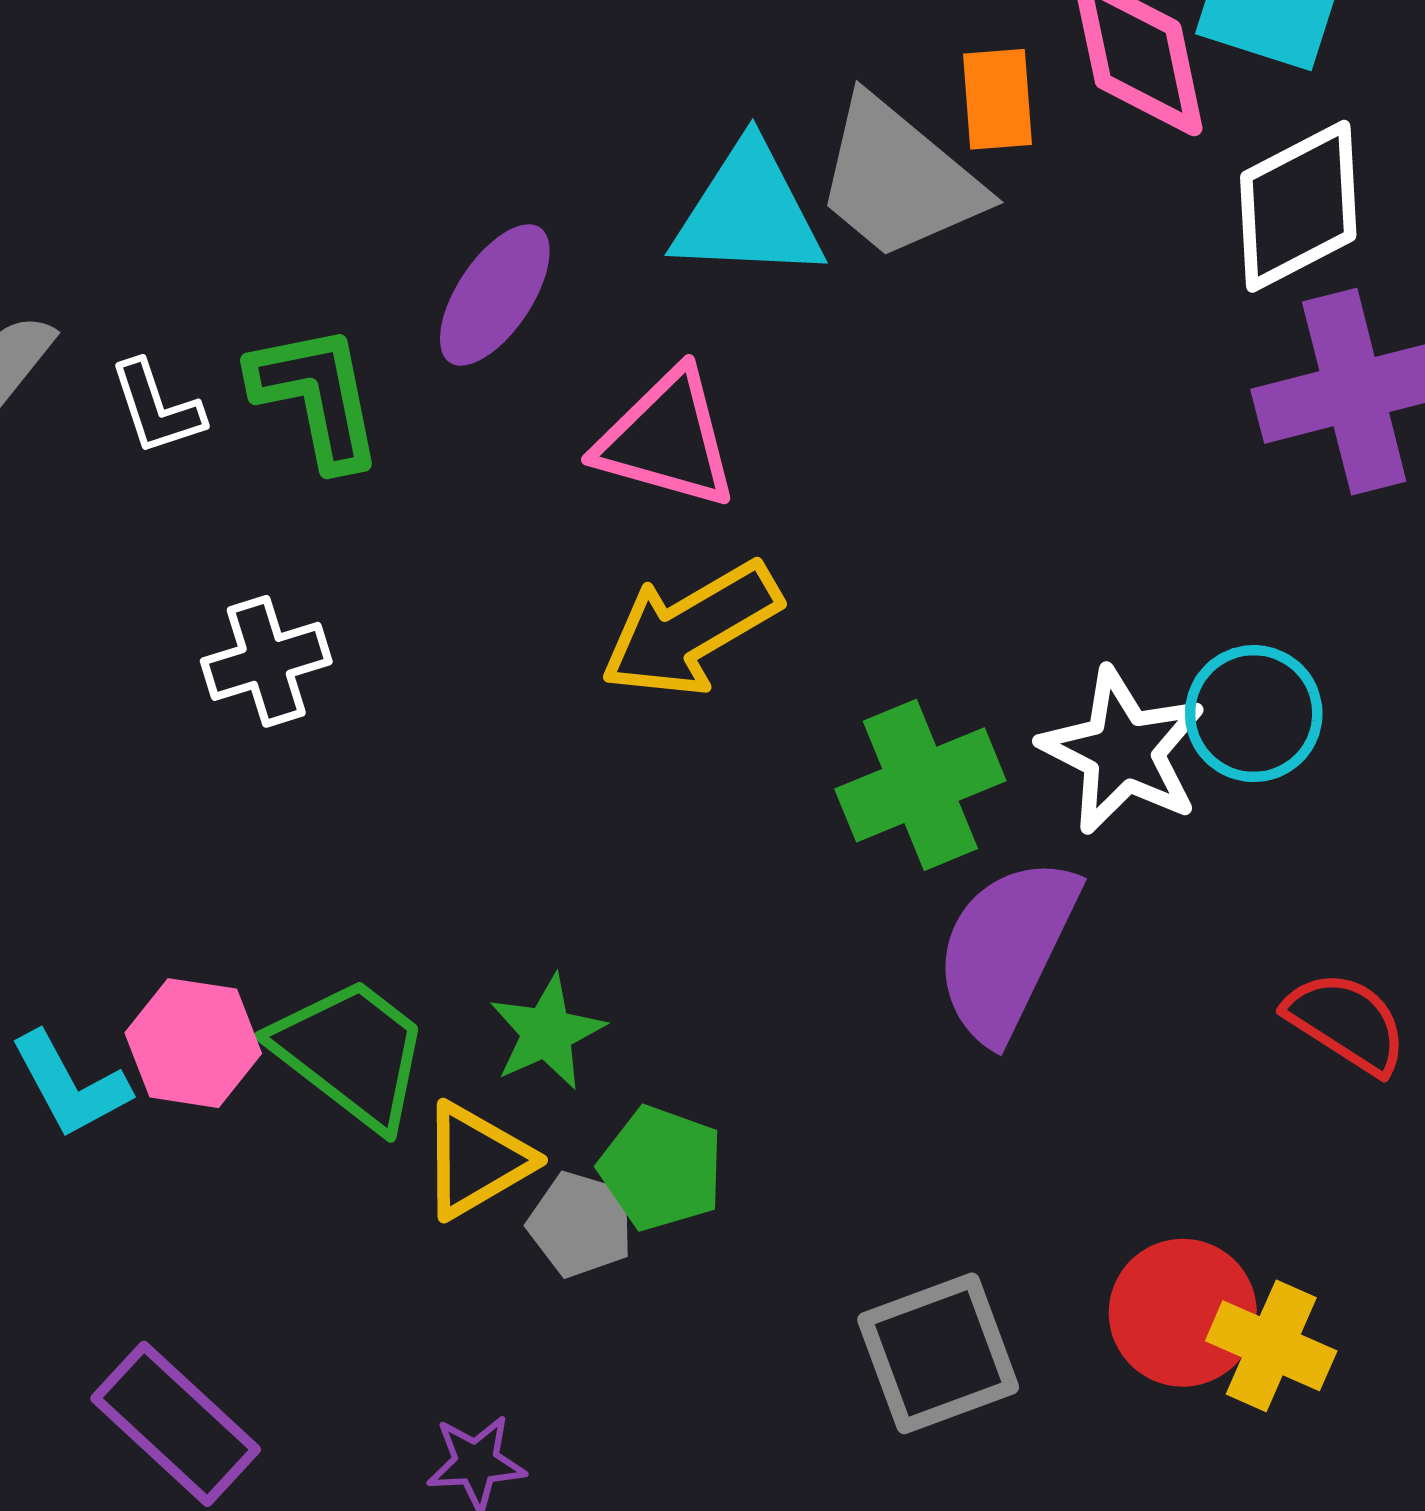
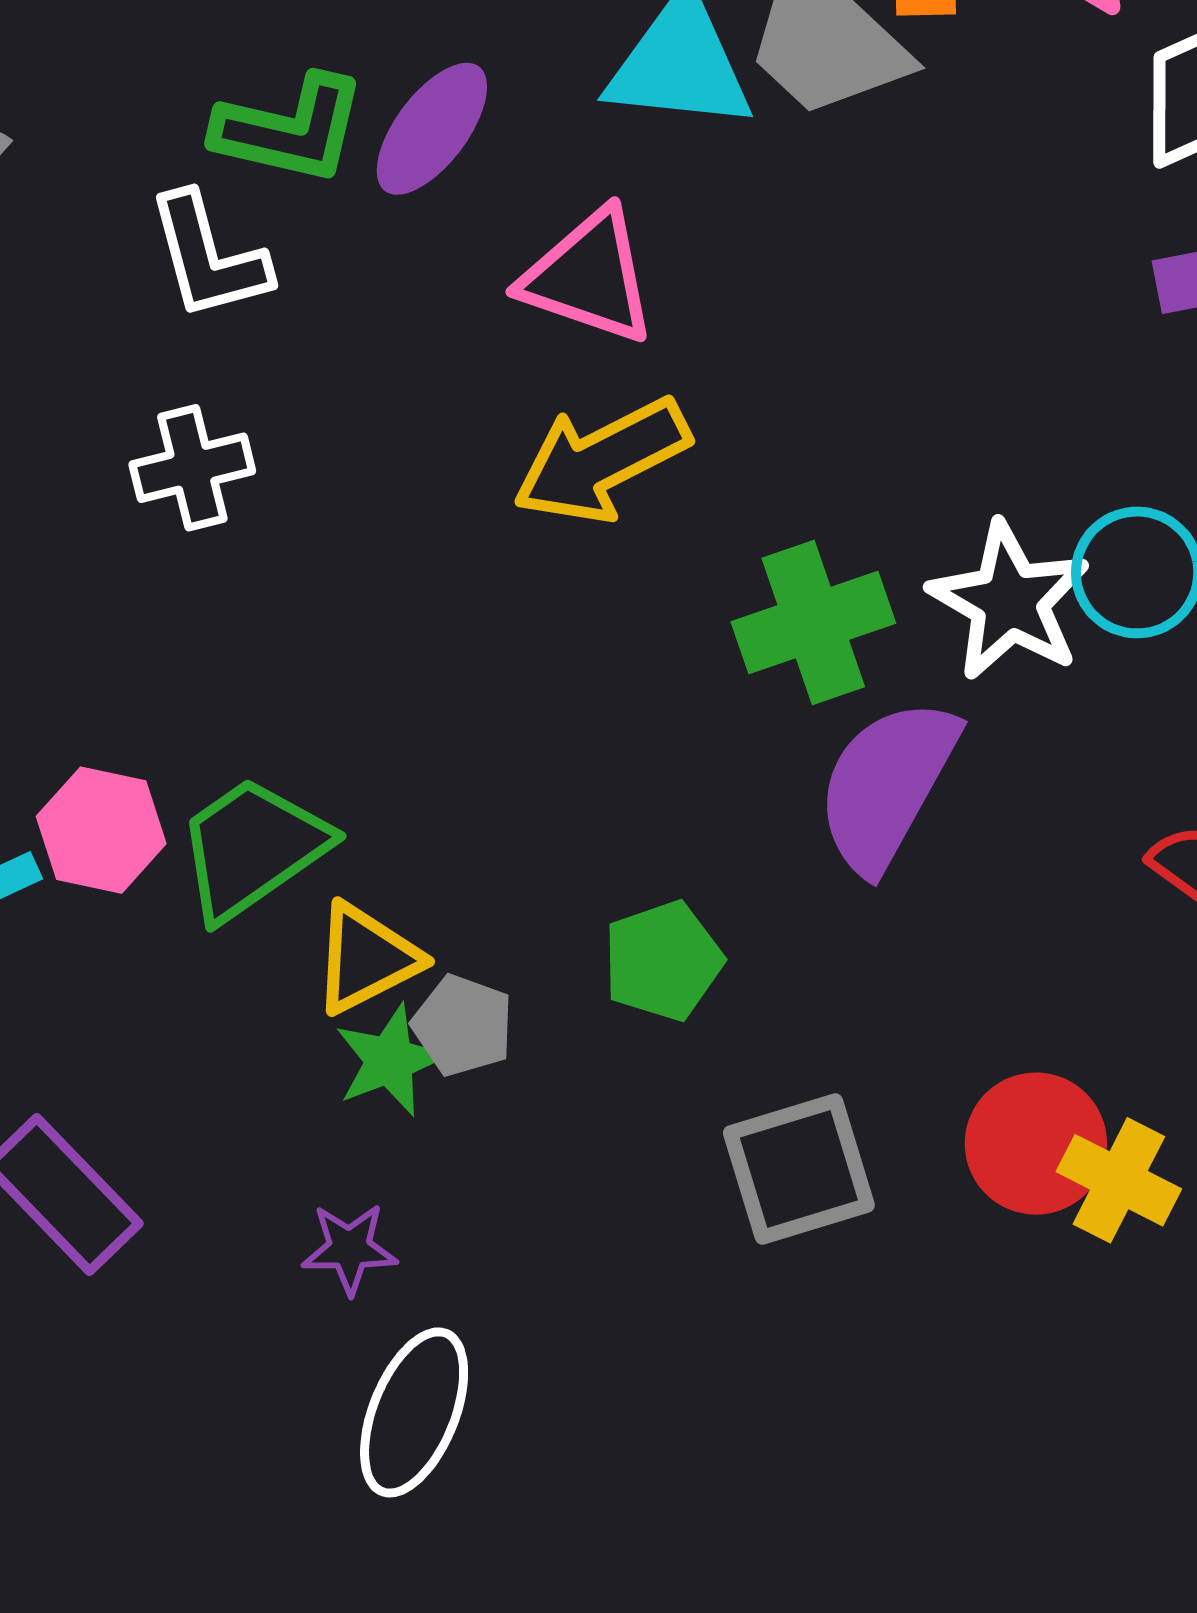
green L-shape: (317, 396) -> (290, 129), moved, turned 111
white L-shape: (157, 408) -> (208, 257), moved, size x1.4
green star: (547, 1032) -> (390, 1060), moved
green trapezoid: (351, 1053) -> (252, 848), turned -76
green pentagon: (661, 1168) -> (663, 961), moved, turned 30

